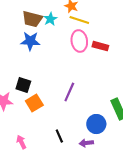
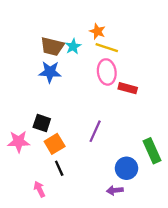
red rectangle: (100, 46) -> (128, 88), moved
black line: (59, 136) -> (59, 168), moved

